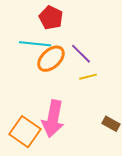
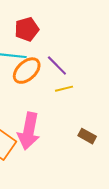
red pentagon: (51, 18) -> (27, 29), turned 30

